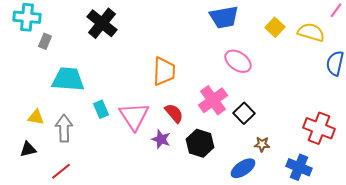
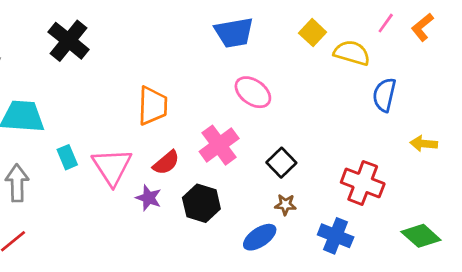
yellow square: (275, 27) -> (313, 33), moved
red semicircle: (174, 113) -> (166, 163), turned 90
black square: (244, 113) -> (281, 163), moved

